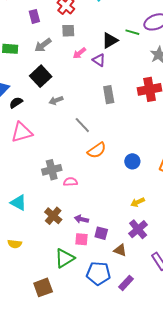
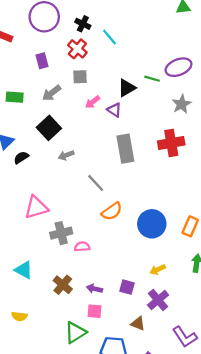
gray rectangle: (109, 95) -> (125, 149), size x1.4
pink triangle: (22, 132) -> (36, 207), moved
blue circle: (132, 161) -> (152, 224), size x1.6
purple square: (101, 233) -> (127, 287), moved

